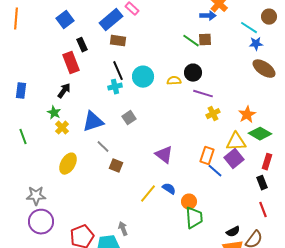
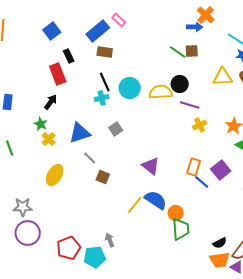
yellow semicircle: (174, 81) -> (161, 92), size x1.6
yellow triangle: (236, 142) -> (223, 77), moved
blue semicircle: (169, 189) -> (156, 200), size x1.6

